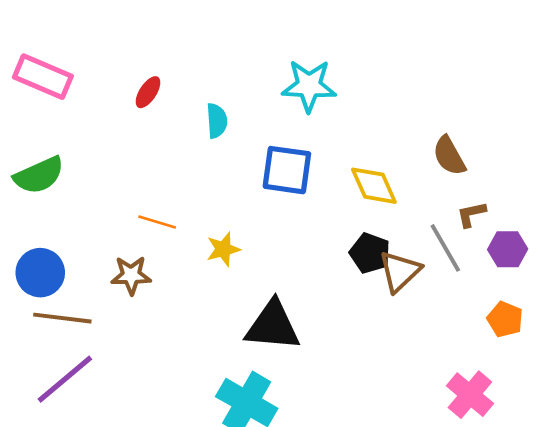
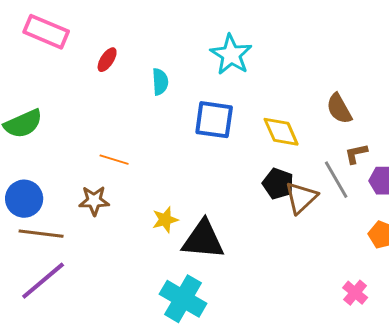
pink rectangle: (43, 77) -> (46, 32), moved
cyan star: (309, 86) -> (231, 55), turned 30
yellow star: (223, 249) -> (165, 220), moved
pink cross: (470, 395) -> (355, 293), size x0.7

